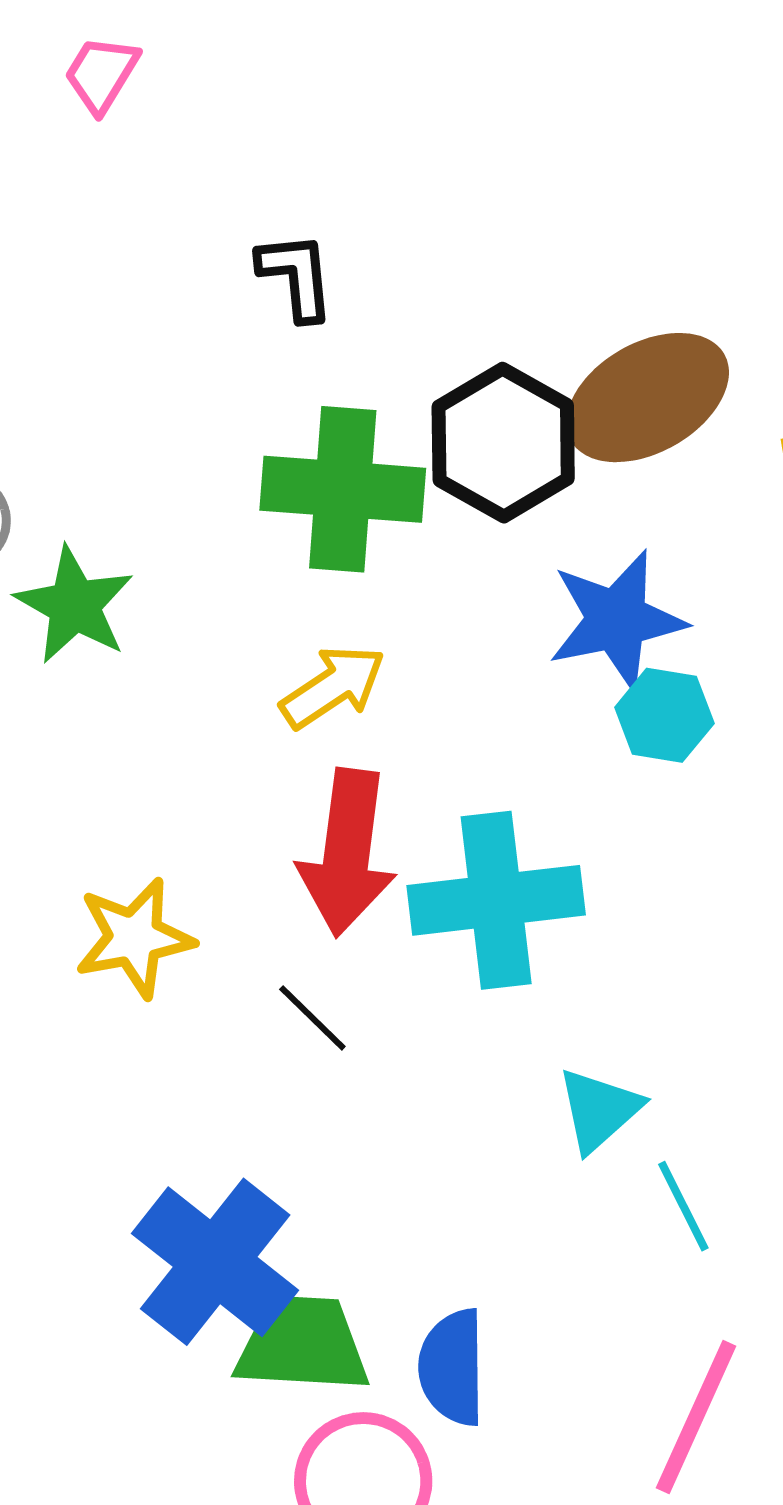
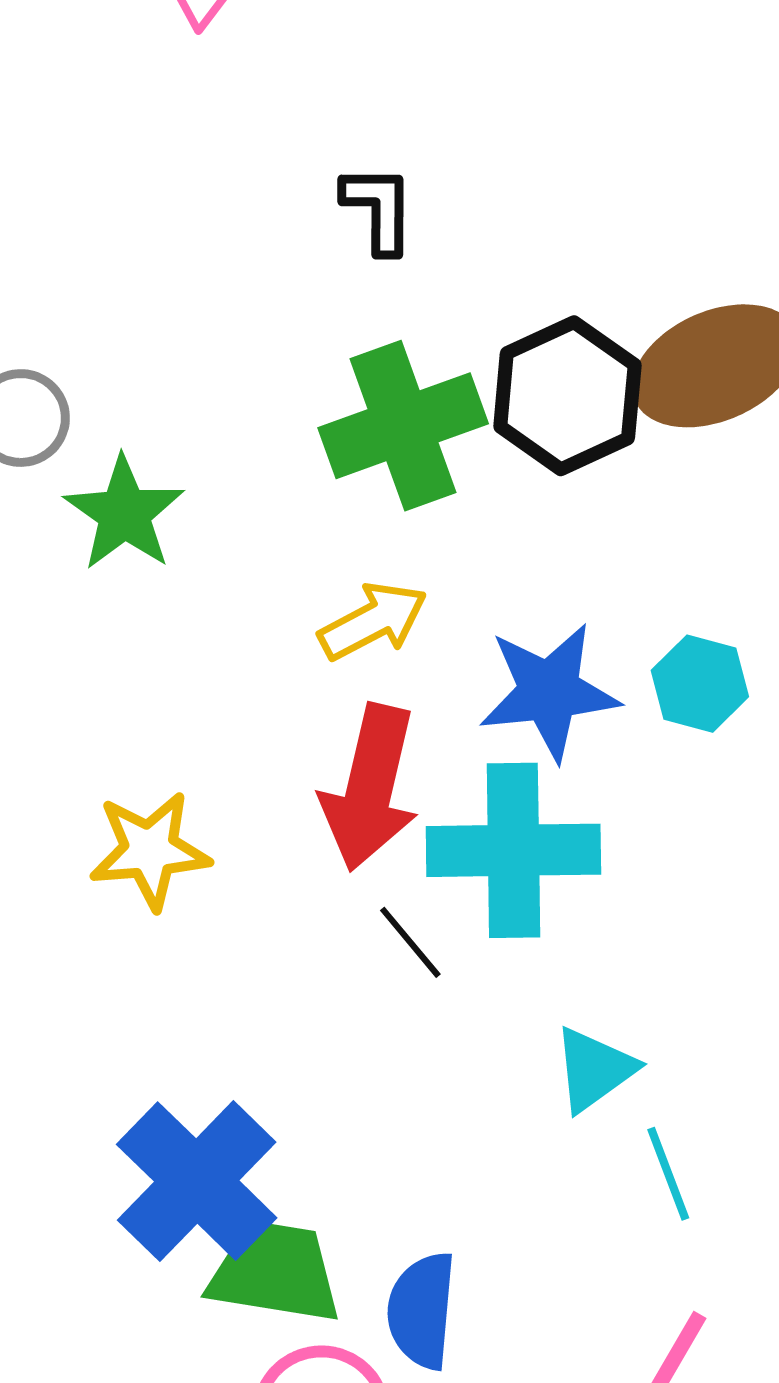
green cross: (343, 489) -> (403, 426), turned -30
blue star: (617, 620) -> (549, 692), moved
black line: (312, 1018) -> (410, 942), moved

